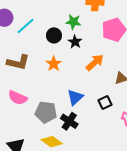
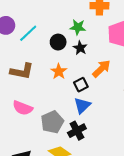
black square: (105, 102) -> (81, 85), moved
gray pentagon: (46, 112) -> (52, 122), turned -30
black cross: (69, 121) -> (77, 131), turned 30

